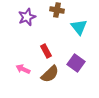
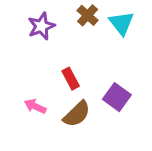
brown cross: (57, 10) -> (88, 15), turned 32
cyan triangle: (79, 27) -> (121, 23), moved

